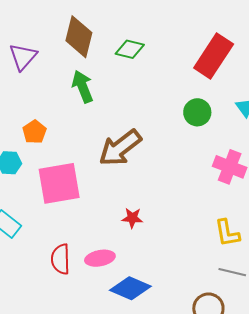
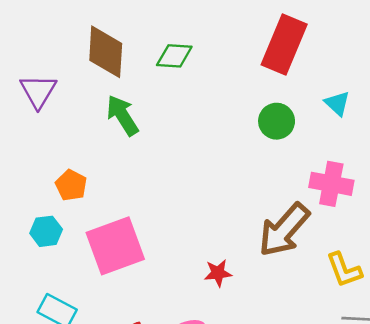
brown arrow: (120, 148) -> (284, 230), moved

